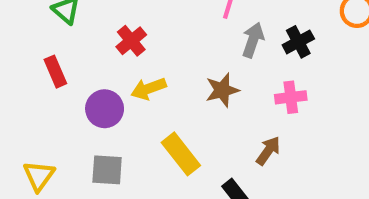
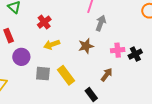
black cross: (298, 42) -> (135, 54), moved
purple circle: (105, 109) -> (21, 57), moved
gray square: (107, 170) -> (43, 74), moved

